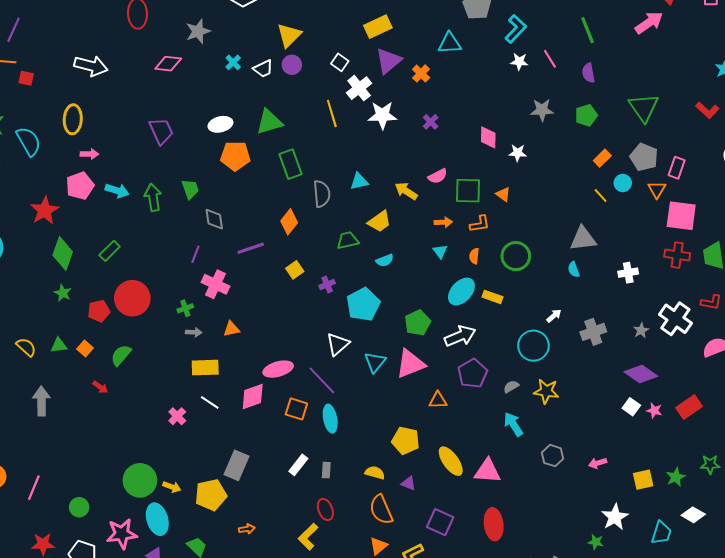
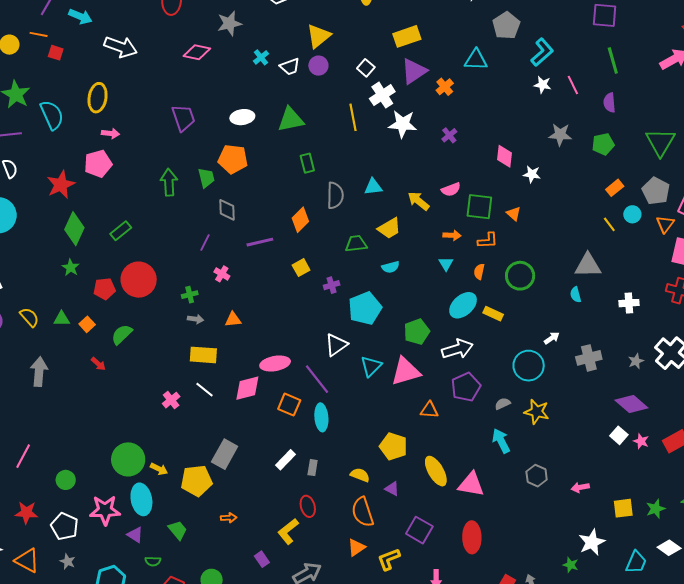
orange pentagon: (235, 156) -> (233, 159), moved
green rectangle: (290, 164) -> (307, 163), size x0.7
cyan arrow: (117, 191) -> (80, 16), moved
pink cross: (216, 284) -> (222, 274), size x0.6

